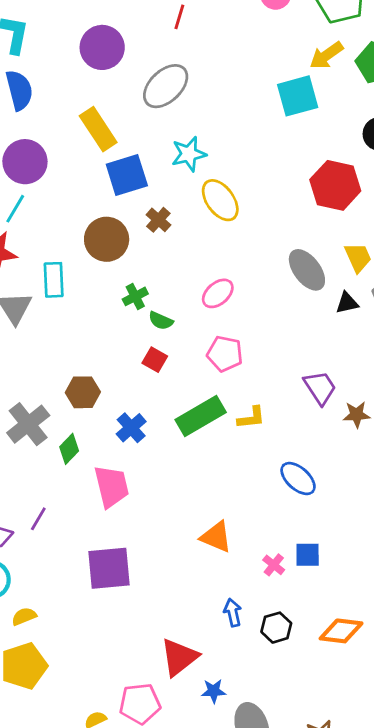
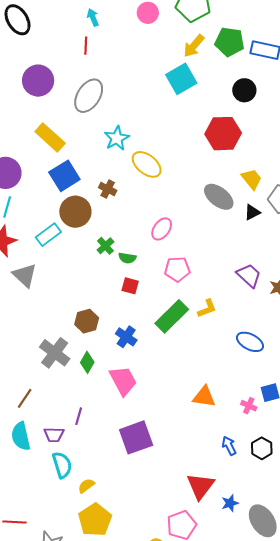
blue square: (127, 175) -> (64, 176), moved
cyan rectangle: (54, 280) -> (48, 235), moved, turned 70

